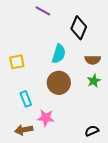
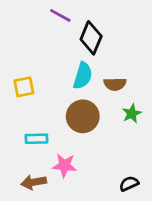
black diamond: (79, 28) -> (91, 38), moved
brown semicircle: (93, 60) -> (115, 84), moved
cyan rectangle: (26, 99) -> (36, 139), turned -70

